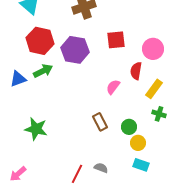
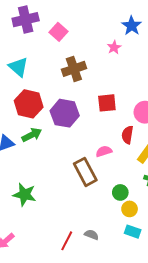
pink semicircle: (113, 87) -> (104, 151), turned 35
brown rectangle: (100, 122) -> (85, 172), moved, size x1.5

